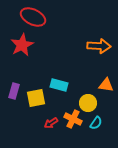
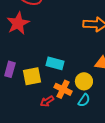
orange cross: (73, 119) -> (63, 89), moved
cyan semicircle: (96, 123) -> (84, 100), moved

